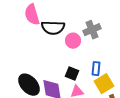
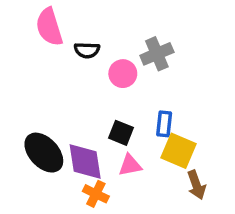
black semicircle: (53, 28) -> (87, 50), size x0.6
yellow square: (104, 84) -> (178, 151), turned -36

